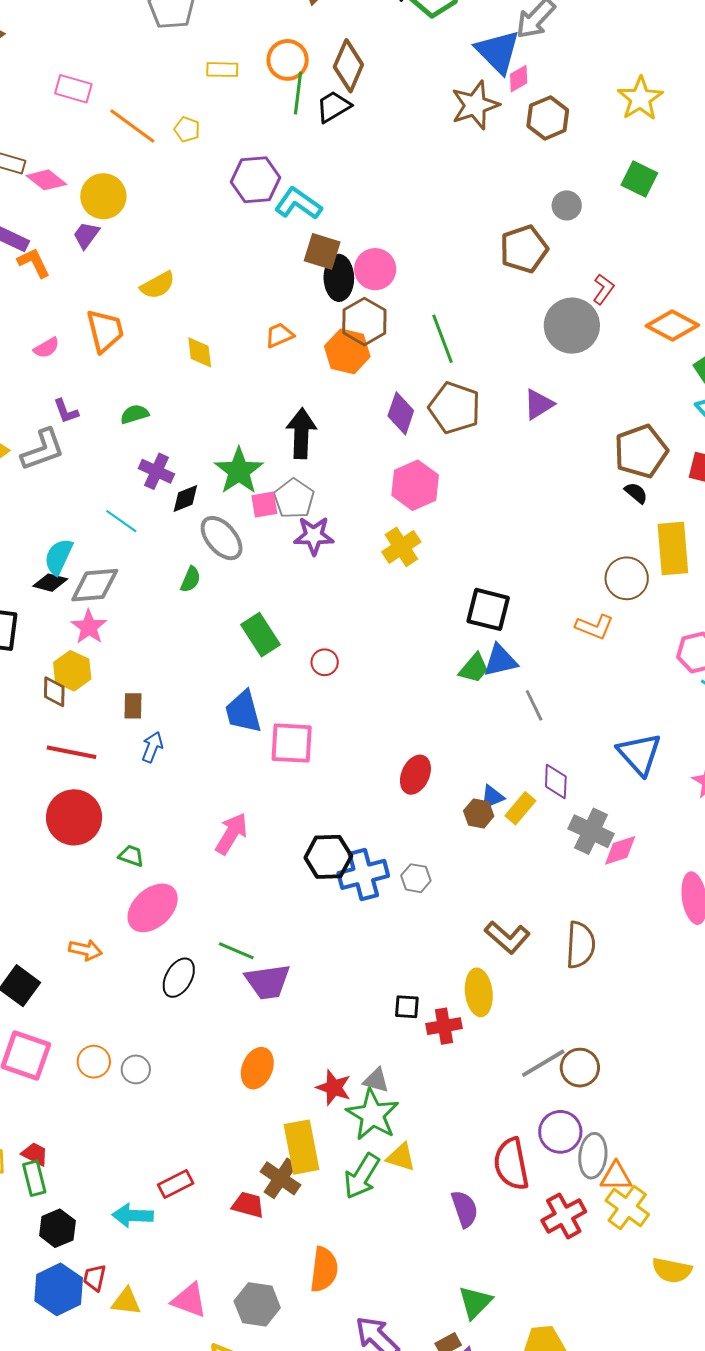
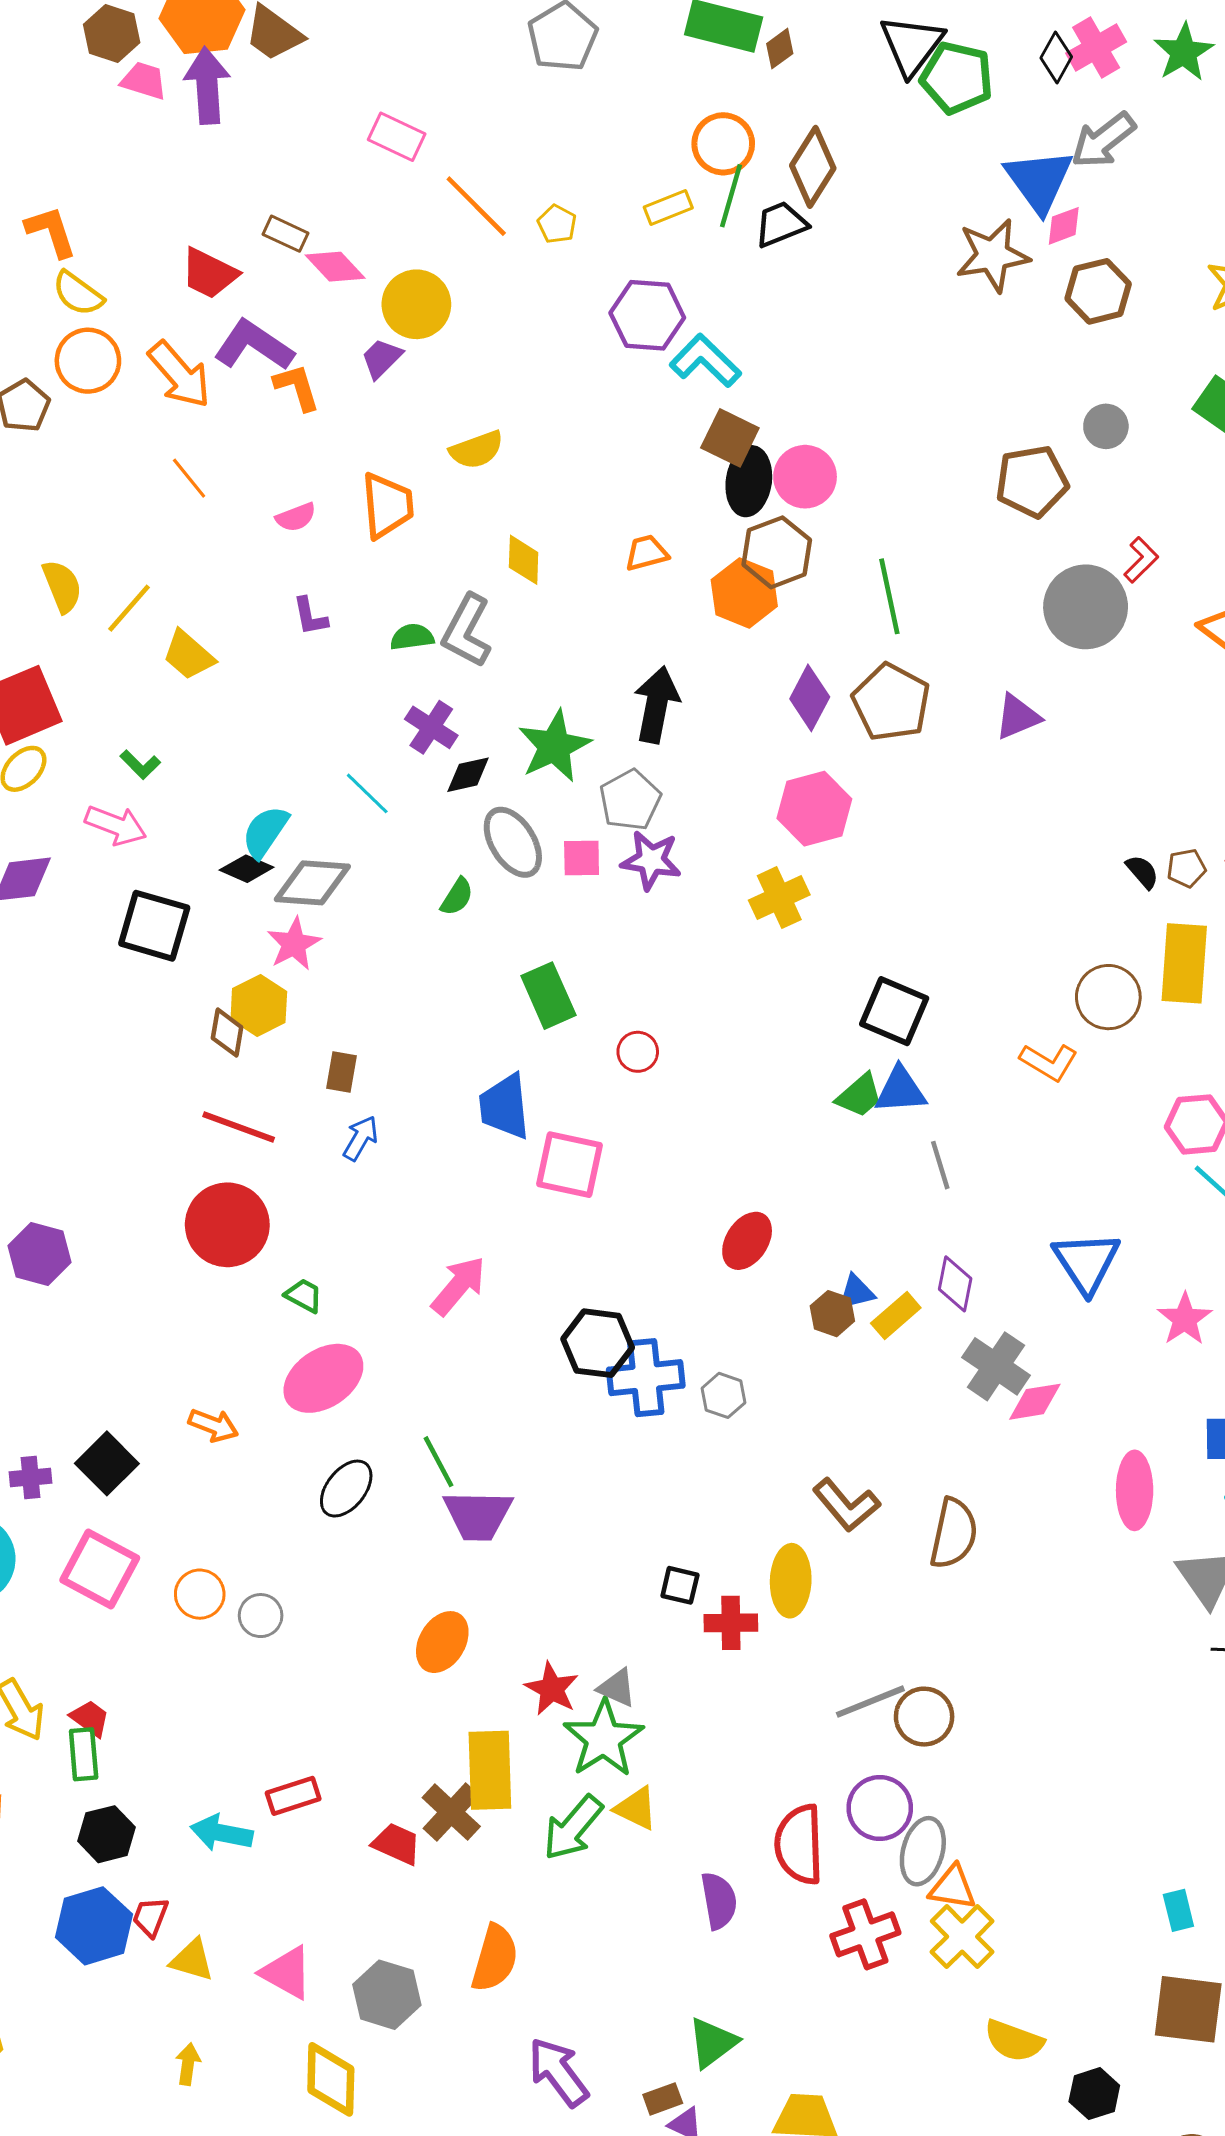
yellow rectangle: (222, 70) -> (668, 207), moved, turned -32
gray L-shape: (43, 450) -> (467, 631), moved, turned 129
brown pentagon: (641, 451) -> (1186, 868), moved, size x0.5
pink square: (264, 505) -> (582, 858), moved
green line: (236, 951) -> (438, 1462), turned 30

